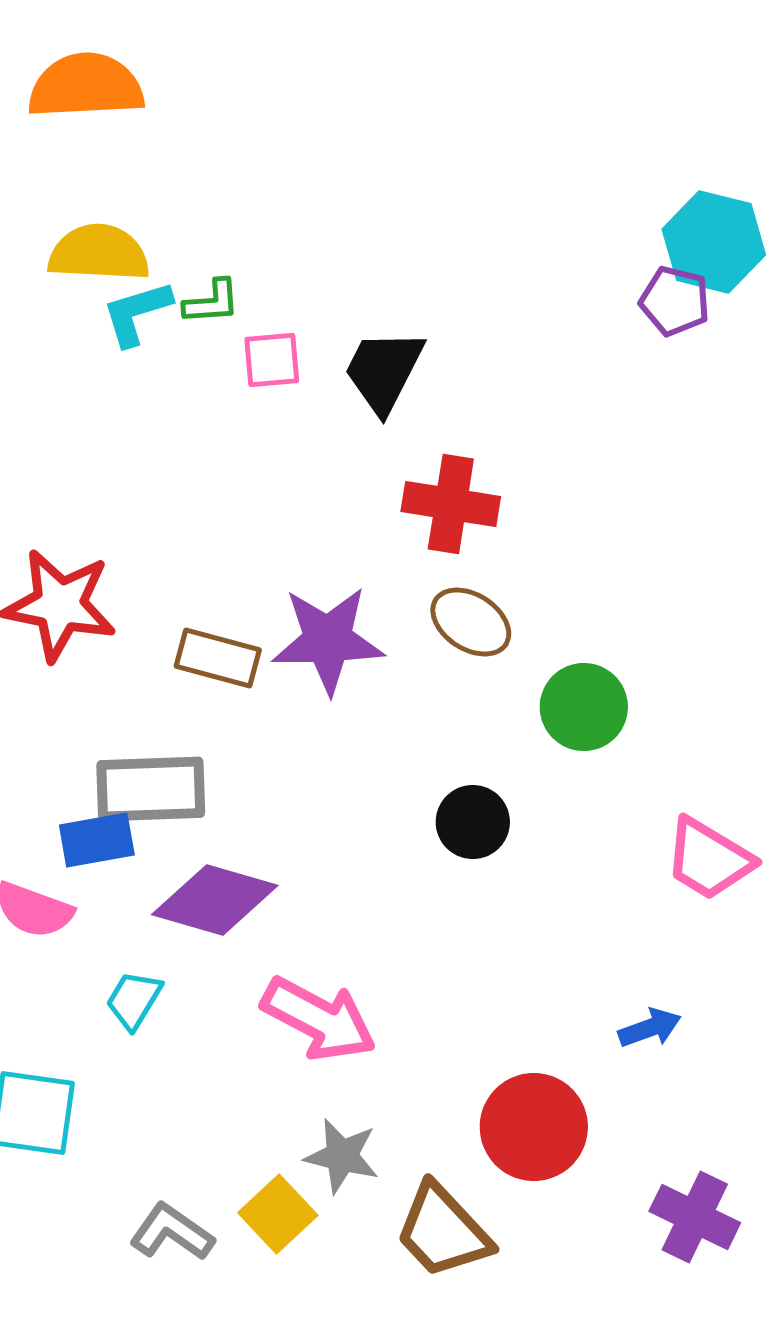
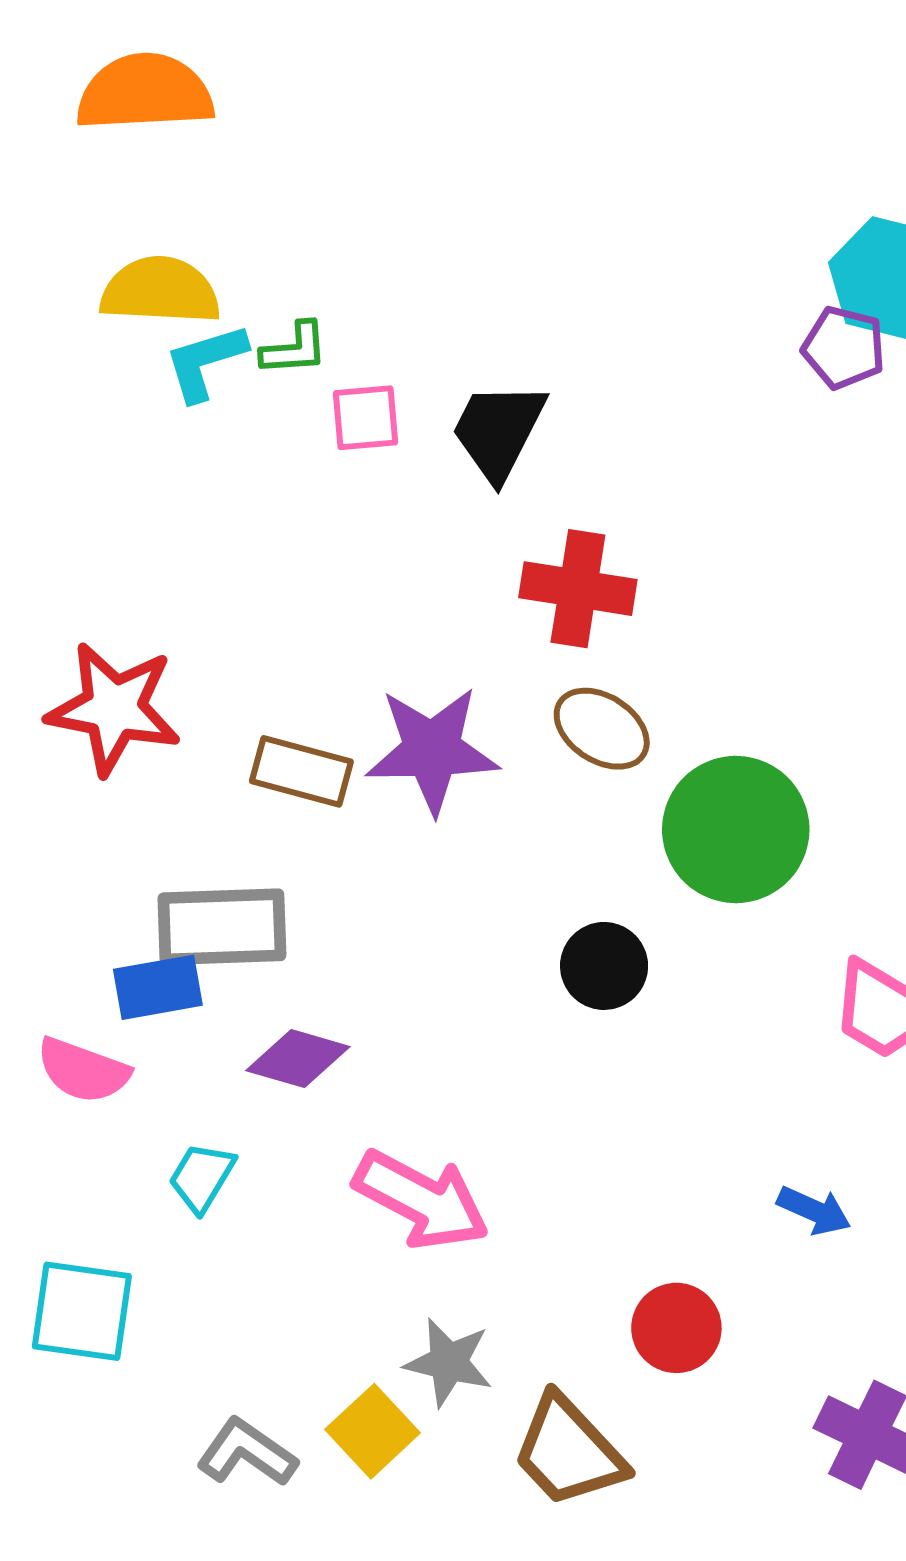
green circle: (584, 707) -> (736, 829), size x1.4
purple diamond: (215, 900) -> (298, 1059), size x0.7
blue arrow: (650, 1028) -> (814, 1210), turned 44
red circle: (534, 1127) -> (676, 1328), size x0.7

